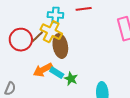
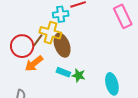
cyan cross: (55, 15) -> (61, 14), moved
orange arrow: (43, 70) -> (34, 64), moved

